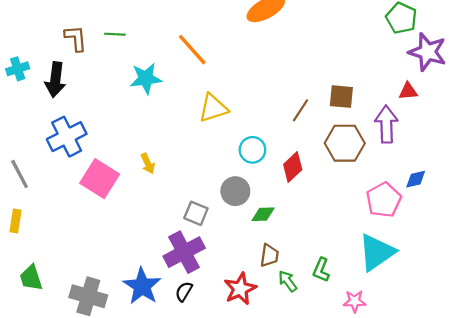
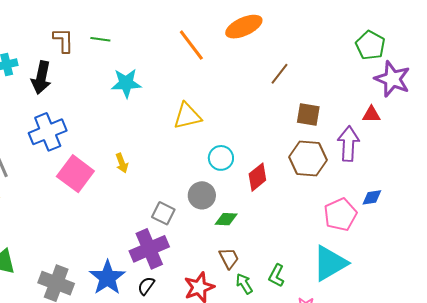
orange line: (192, 50) -> (191, 45), moved
brown line: (301, 110) -> (279, 74), moved
brown trapezoid: (269, 255) -> (229, 258), turned -40

